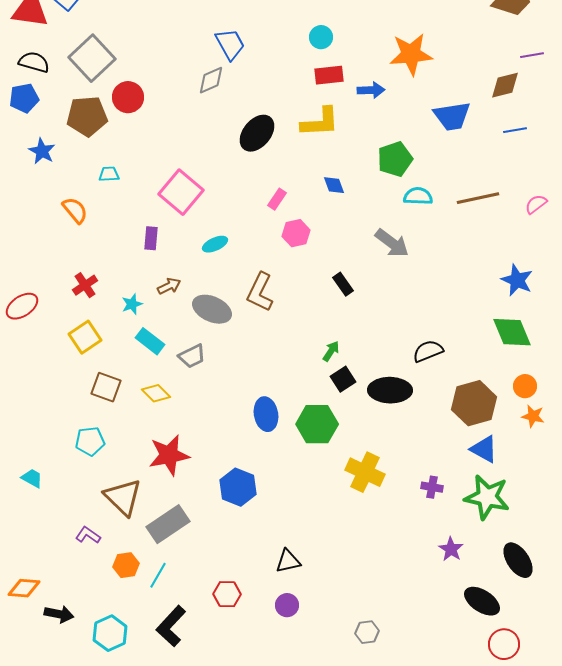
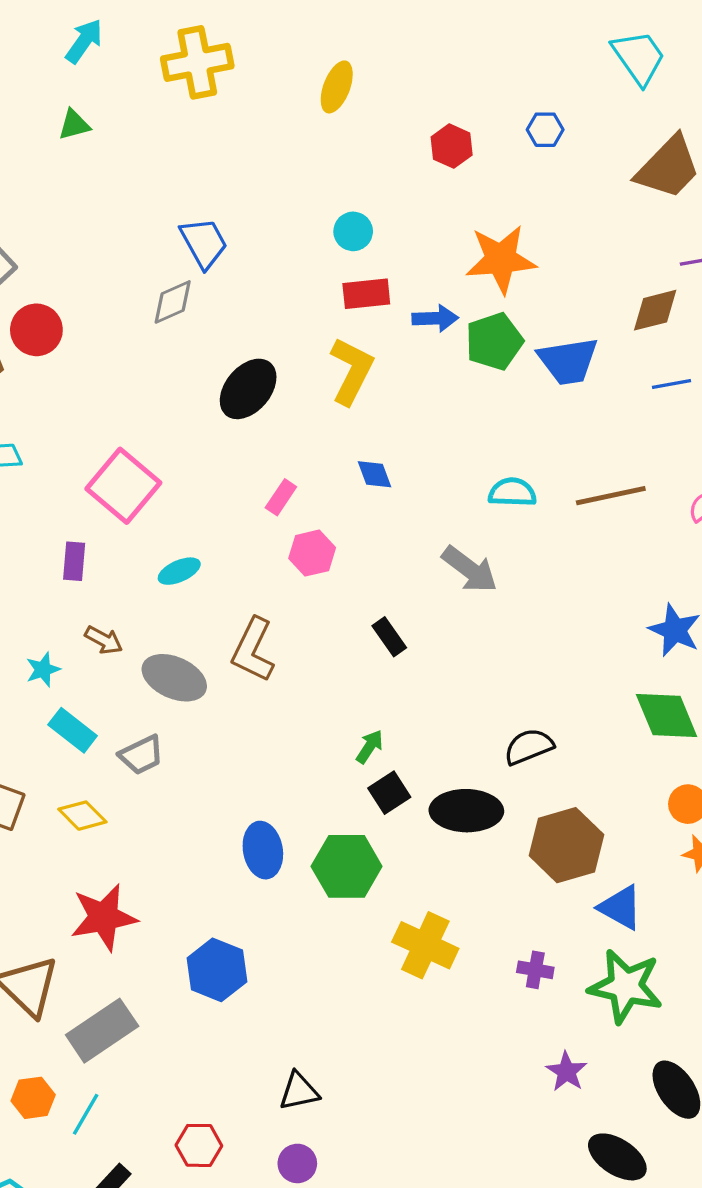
yellow L-shape: (320, 122) -> (351, 371), turned -60
green pentagon: (395, 159) -> (494, 341), moved
brown arrow: (169, 286) -> (104, 640), turned 55
brown hexagon: (474, 403) -> (566, 845), moved

